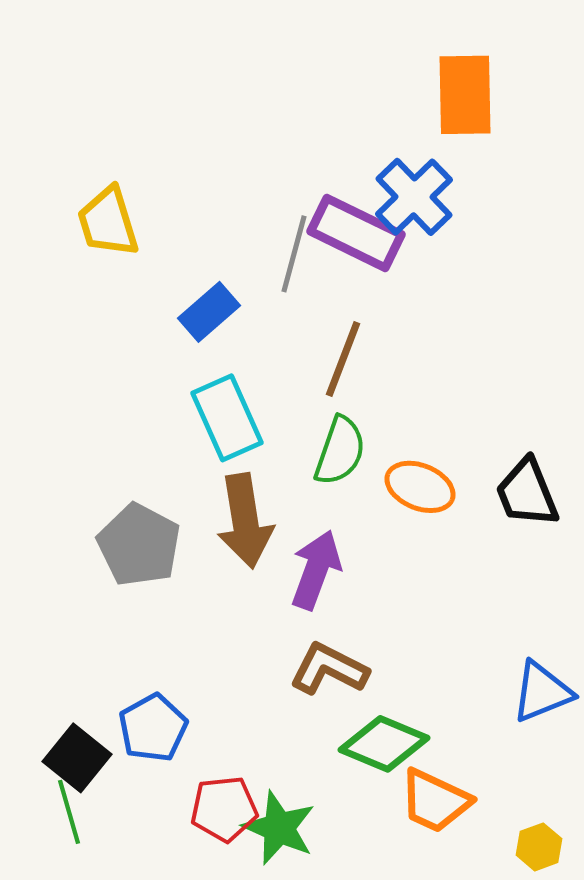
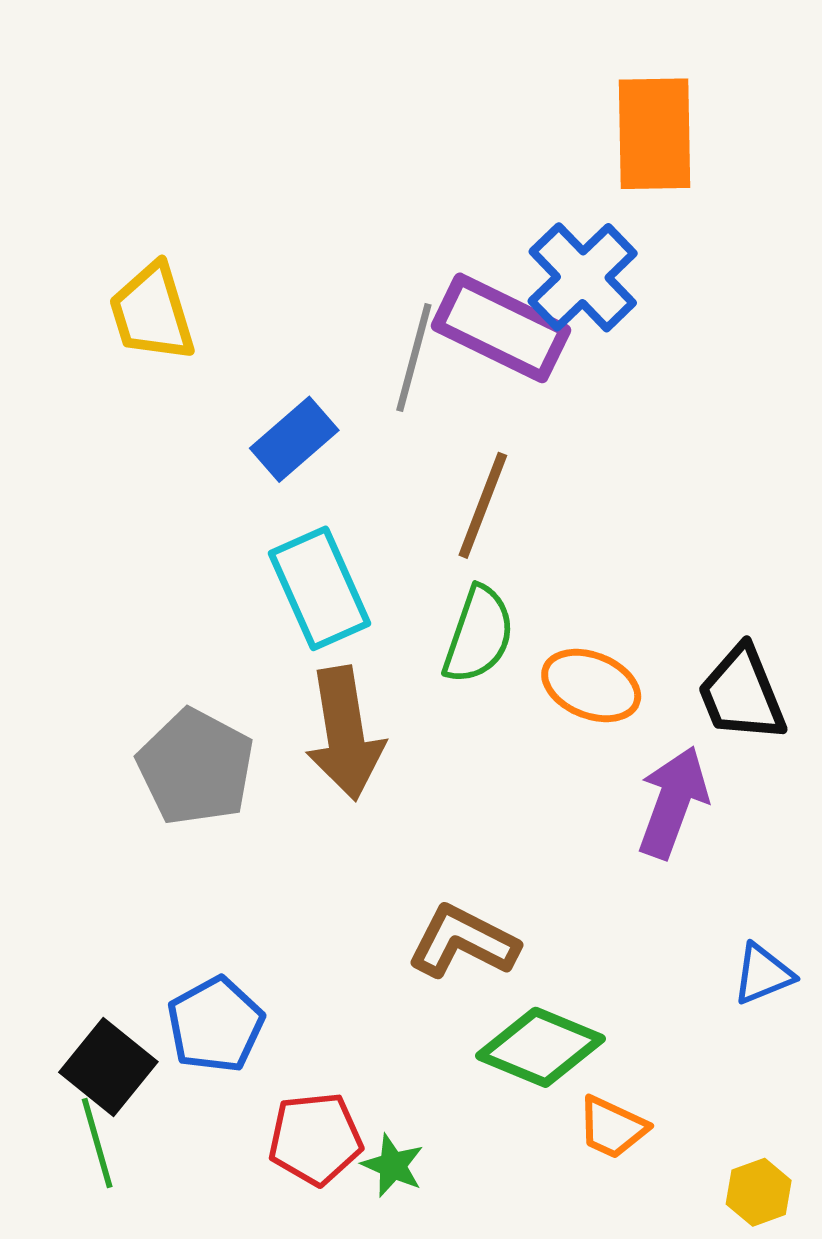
purple arrow: (316, 570) -> (673, 802), moved
blue triangle: (542, 692) -> (763, 974), size x0.7
orange trapezoid: (435, 801) -> (612, 1127), size x0.7
green star: (279, 828) -> (393, 1165), size x0.6

